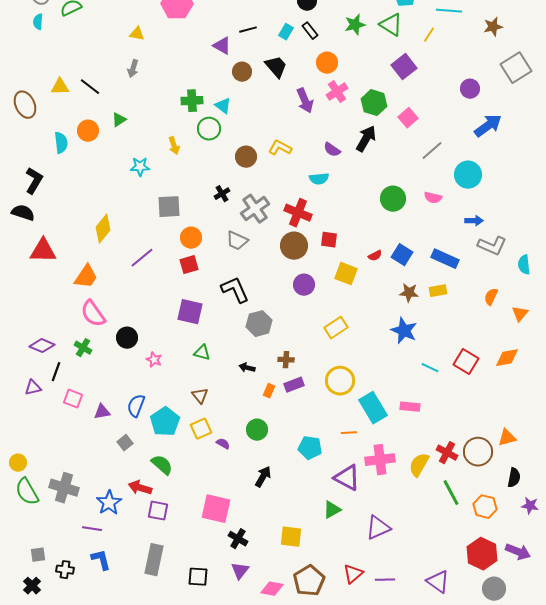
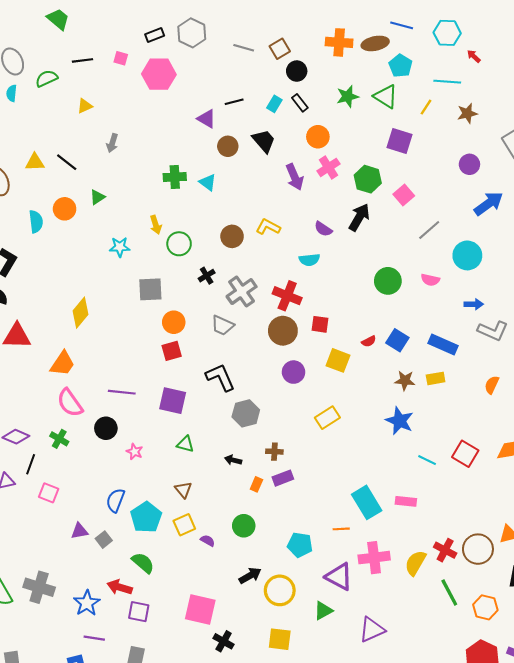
brown star: (493, 27) -> (467, 113), moved
yellow triangle: (137, 34) -> (85, 106), moved, turned -35
purple square: (404, 67) -> (400, 141), turned -35
green circle: (209, 129) -> (179, 244), moved
purple line: (142, 258) -> (122, 392), moved, turned 45
yellow circle: (340, 381) -> (280, 590), moved
purple triangle: (102, 412) -> (79, 531), moved
black arrow: (263, 477) -> (250, 576), turned 30
purple line: (92, 529) -> (94, 638), moved

